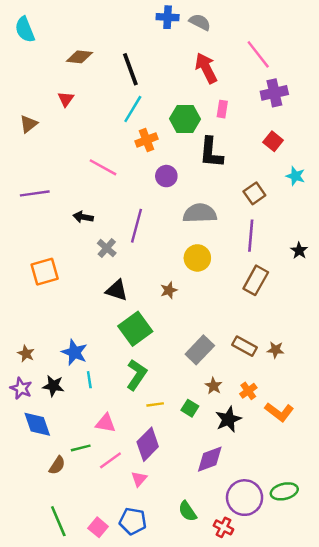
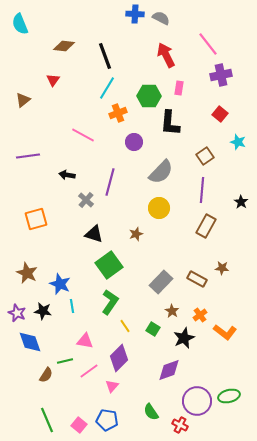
gray semicircle: (200, 213) -> (161, 172), turned 136
brown star: (276, 350) -> (222, 268), moved
brown star: (26, 354) -> (27, 273), moved, size x1.5
yellow line: (155, 404) -> (125, 326), turned 64

